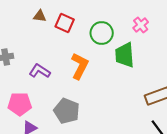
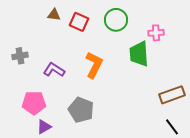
pink cross: (141, 25) -> (156, 33), moved, turned 35
green circle: (102, 33) -> (116, 20), moved

